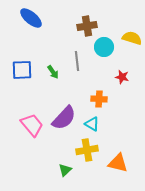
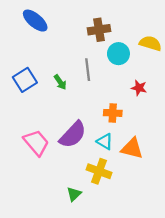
blue square: (22, 70) -> (25, 80), turned -30
yellow cross: (87, 150) -> (99, 171), turned 30
orange triangle: (118, 163) -> (132, 148), moved

